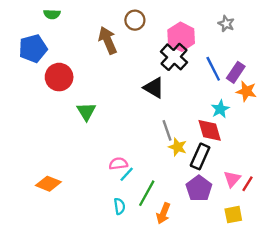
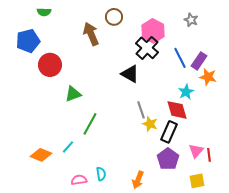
green triangle: (86, 111) -> (73, 94), turned 42
pink semicircle: (118, 164) -> (79, 180), moved
cyan line: (127, 174) -> (68, 147), moved
red line: (248, 184) -> (209, 155), turned -40
green line: (147, 193) -> (90, 124), moved

